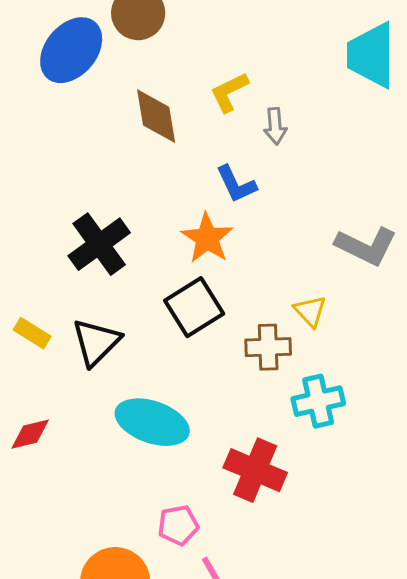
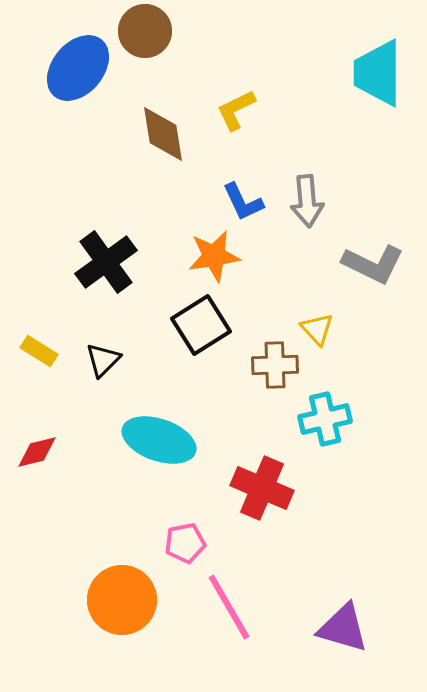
gray arrow: (275, 126) -> (307, 201), moved, size x1.4
orange star: (207, 238) -> (214, 256), turned 30
black triangle: (96, 342) -> (103, 360), size x0.7

